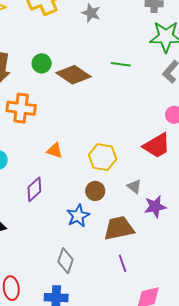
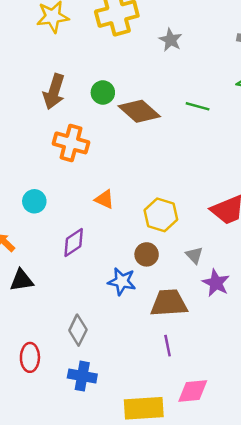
purple star: (155, 207) -> (216, 283), turned 30
blue star: (78, 216) -> (122, 281), turned 30
gray diamond: (66, 261) -> (78, 330), moved

